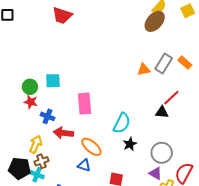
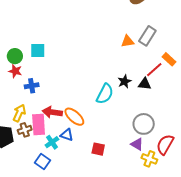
orange rectangle: (185, 63) -> (169, 59), moved
pink rectangle: (84, 104) -> (39, 125), moved
blue cross: (48, 116) -> (32, 86), turned -32
red arrow: (63, 133) -> (52, 112), moved
black star: (130, 144) -> (125, 81), moved
cyan cross: (37, 175) -> (52, 142), moved, turned 32

